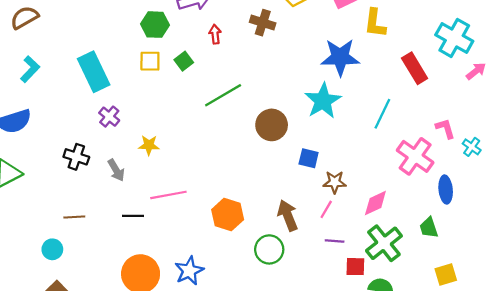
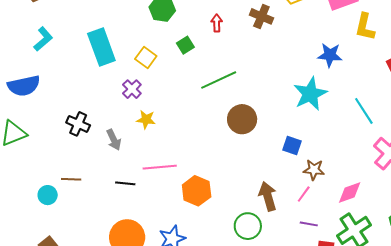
blue star: (340, 57) -> (330, 55), size x0.7
yellow square: (150, 61) -> (146, 58), moved, turned 30
cyan line: (382, 114) -> (364, 111), turned -64
purple cross: (109, 117) -> (132, 89), moved
brown circle: (272, 125) -> (242, 119), moved
orange hexagon: (228, 215) -> (197, 191), moved
cyan circle: (52, 249) -> (48, 195), moved

